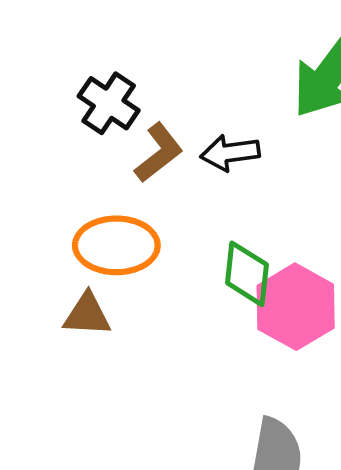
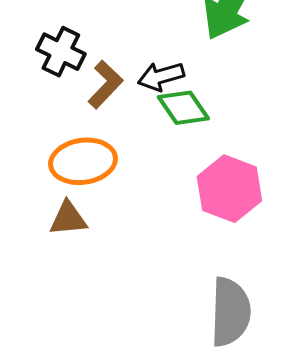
green diamond: (247, 274) -> (183, 108), moved, turned -32

